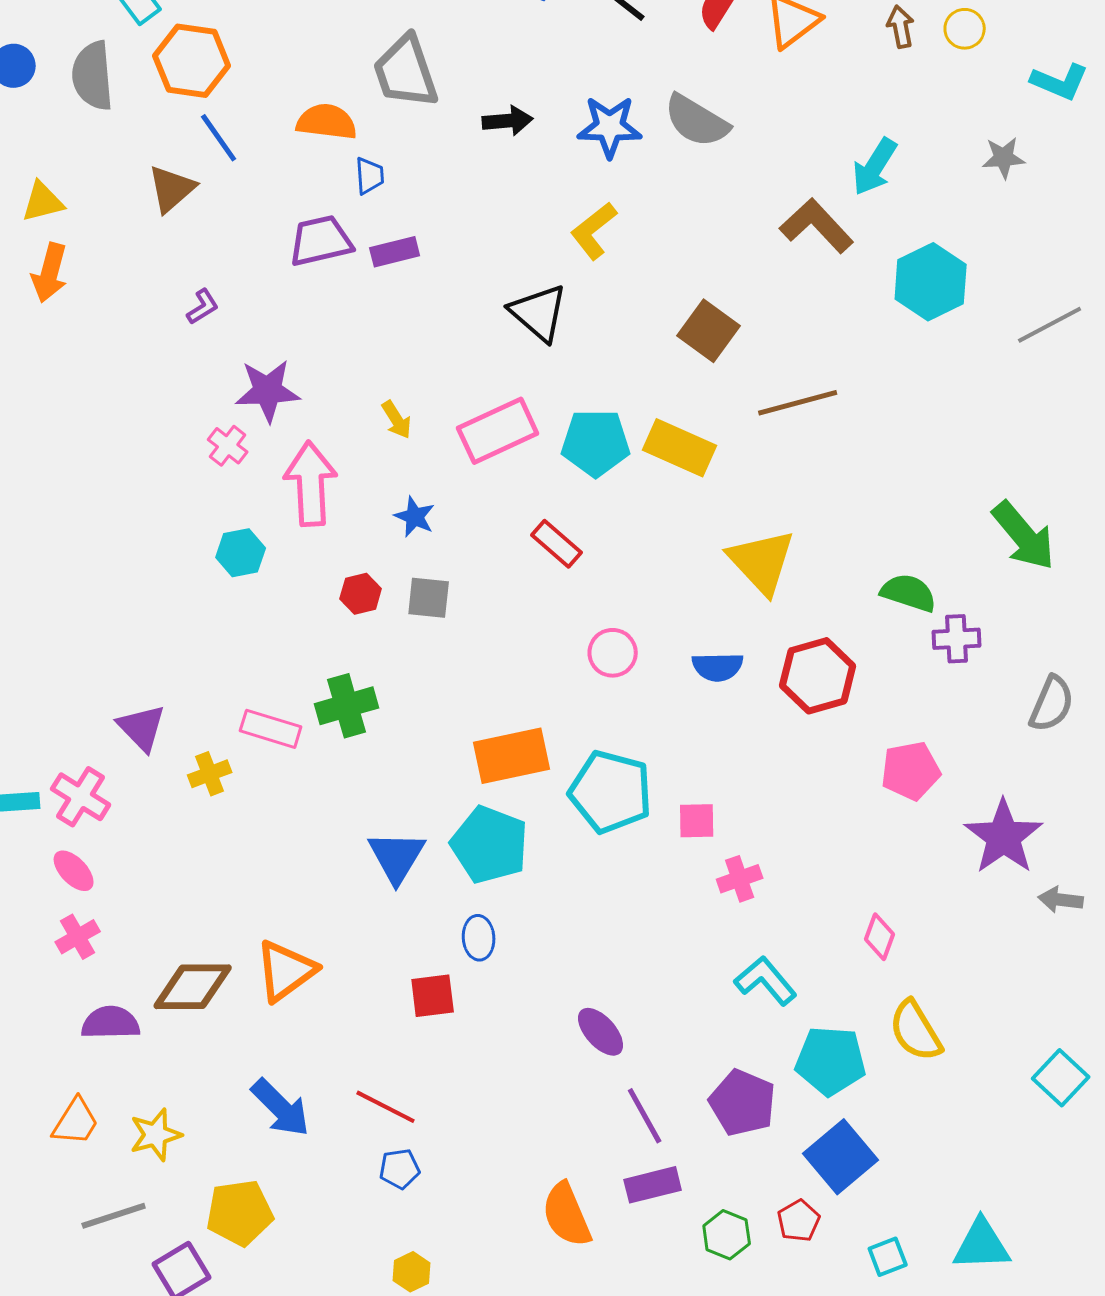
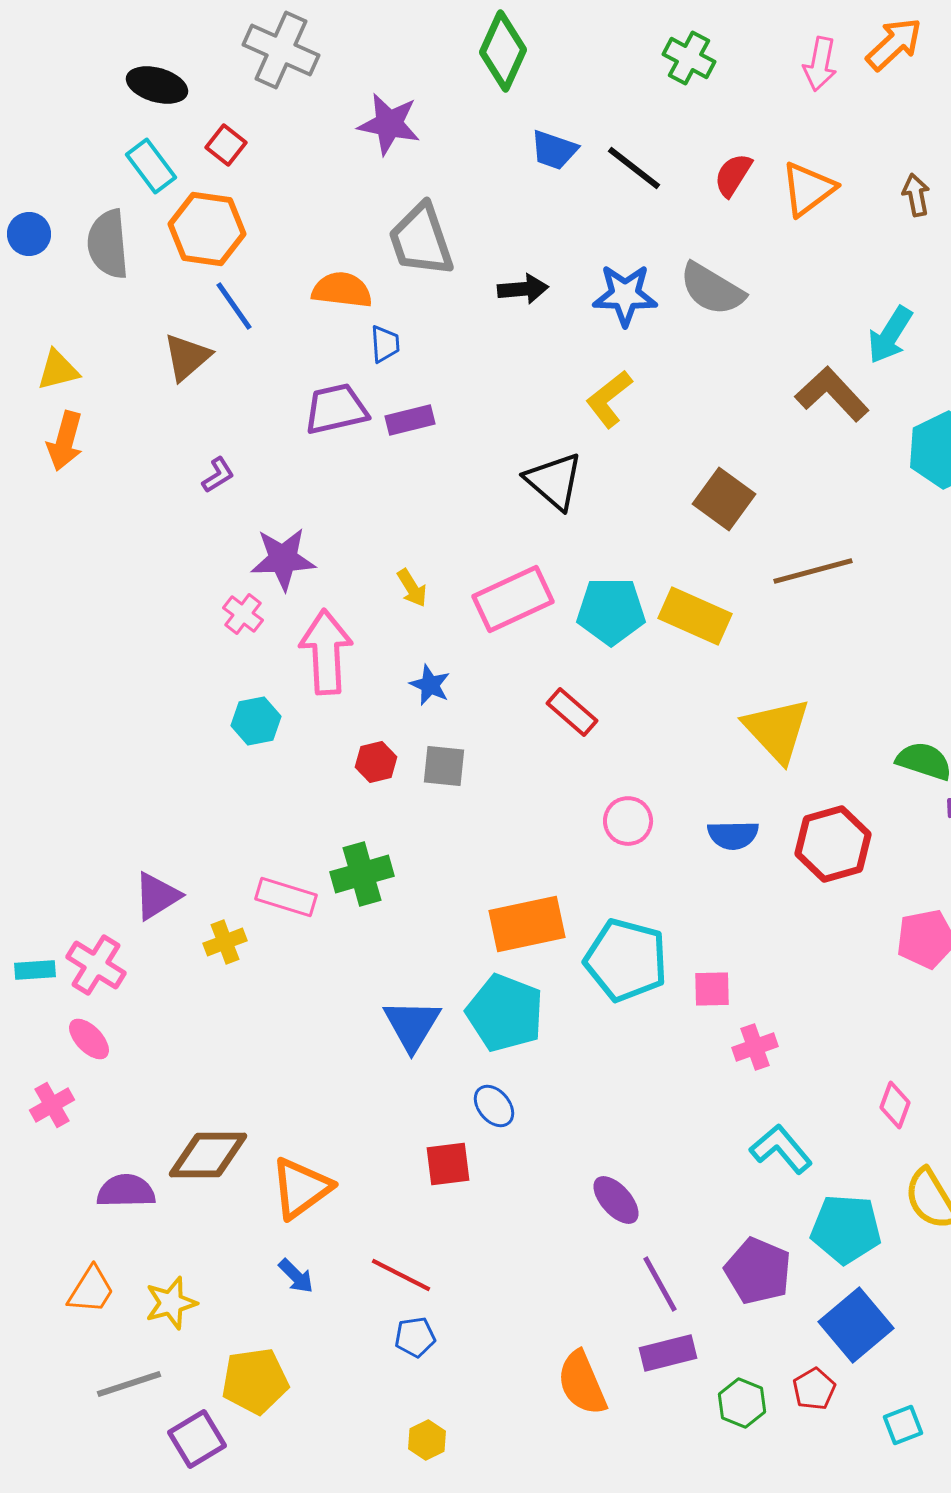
purple triangle: (142, 728) -> (157, 896), turned 42
pink cross: (78, 937) -> (52, 1105), moved
blue ellipse: (479, 938) -> (494, 1106), turned -36
orange triangle: (286, 971) -> (301, 1188), moved
blue arrow: (281, 1108) -> (296, 1276), size x0.6

